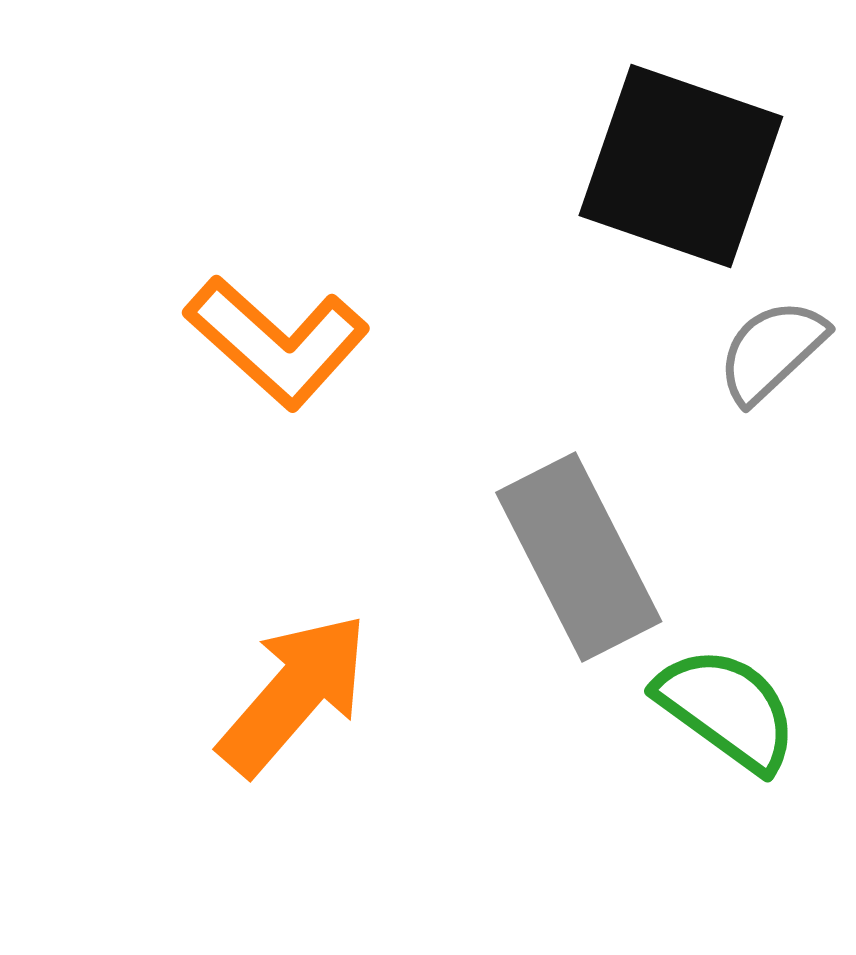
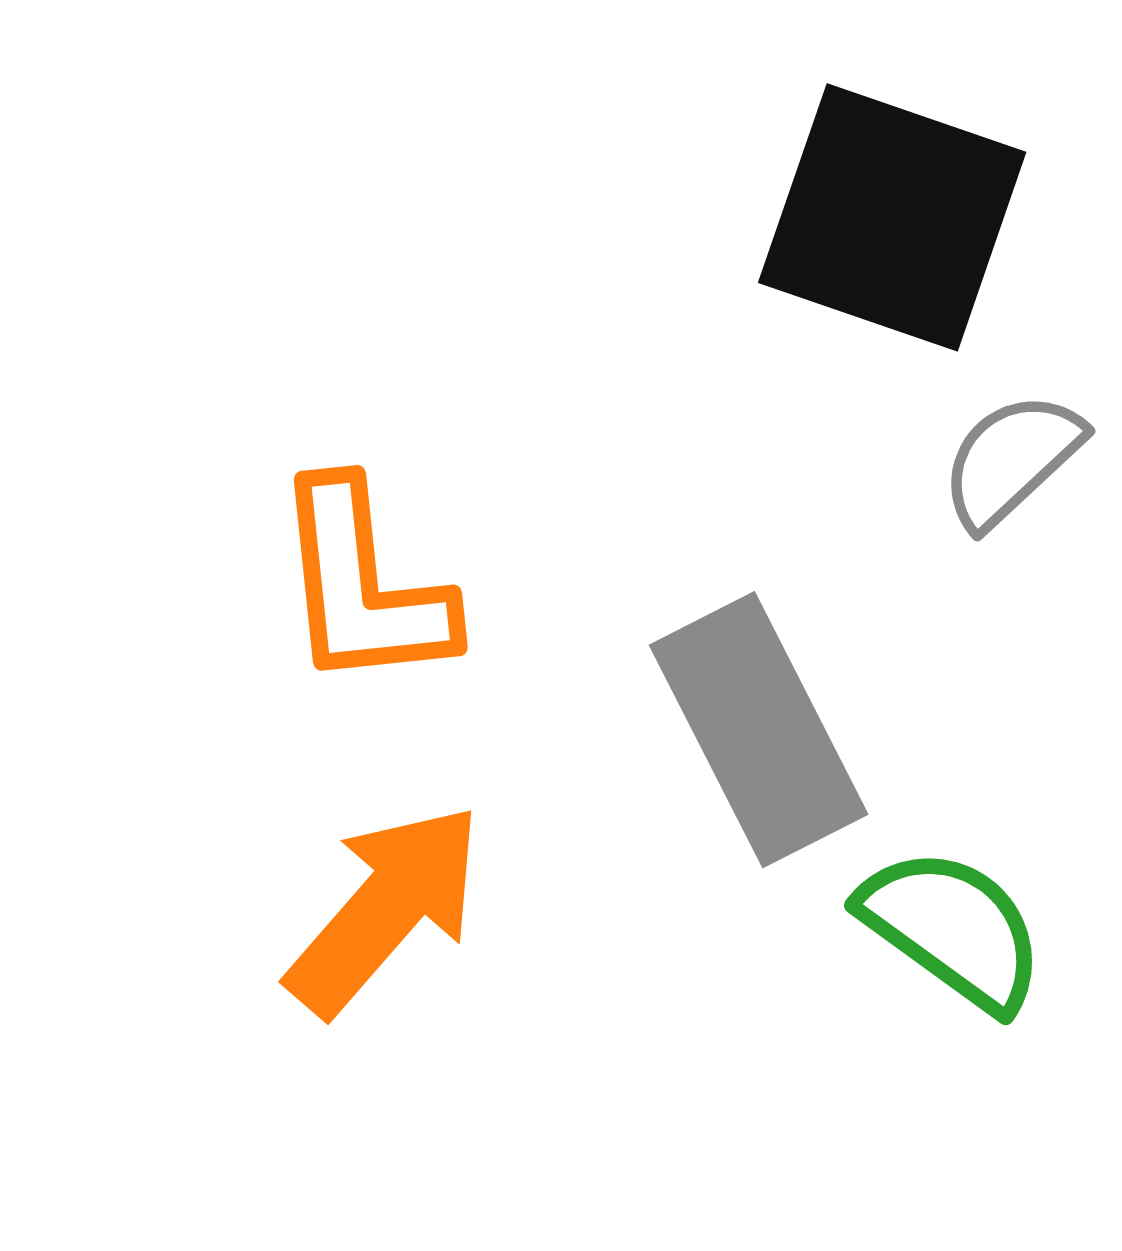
orange L-shape: (277, 342) -> (363, 586), moved, turned 42

